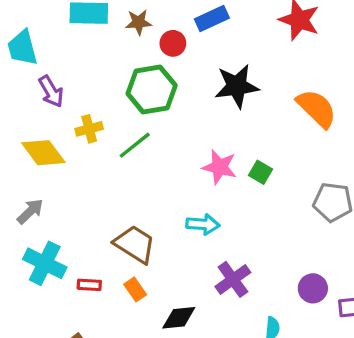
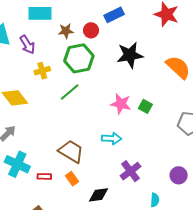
brown star: (139, 22) -> (66, 31), moved
purple arrow: (51, 91) -> (27, 45), moved
yellow cross: (89, 129) -> (42, 71), moved

